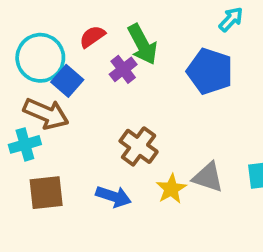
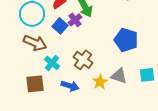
blue pentagon: (210, 71) -> (126, 40), moved
blue square: (67, 81) -> (60, 26), moved
cyan cross: (25, 144) -> (52, 63), moved, turned -35

